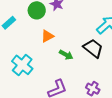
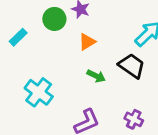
orange triangle: (47, 36) -> (87, 42), moved

